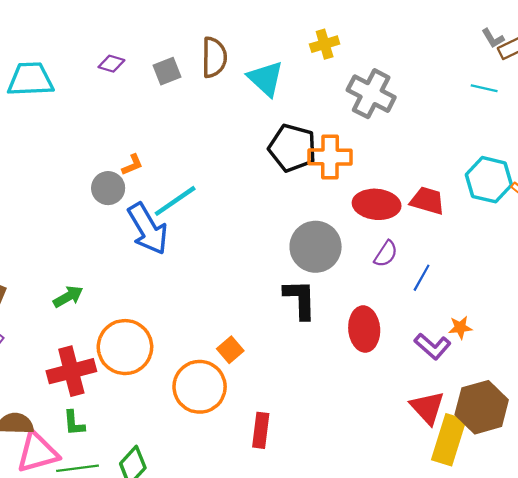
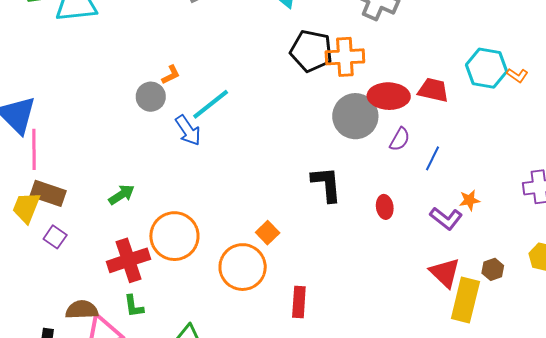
blue arrow: (148, 229) -> (188, 130), size x0.7
gray circle: (316, 247) -> (355, 116), moved
red ellipse: (364, 329) -> (385, 207), size x0.6
brown hexagon: (482, 407) -> (493, 269), size x0.5

